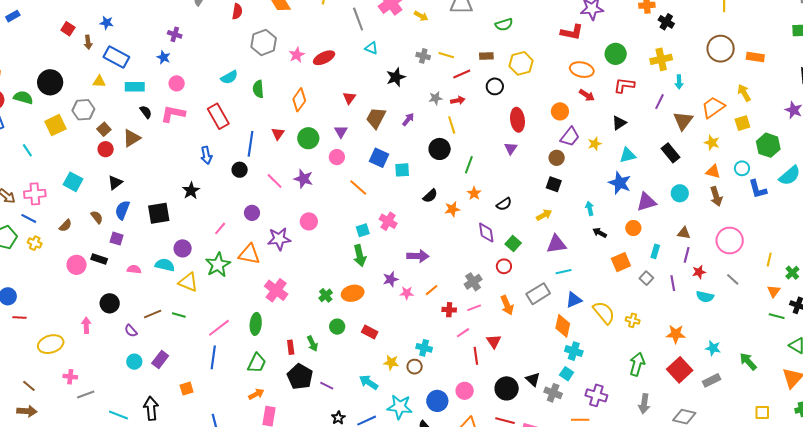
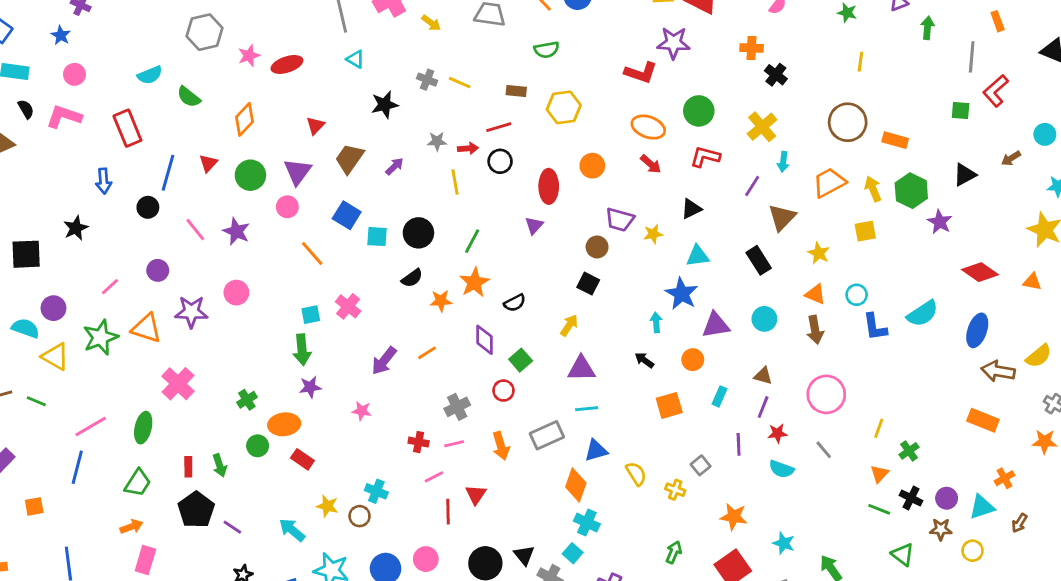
yellow cross: (661, 59) -> (762, 127), turned -35
red line: (462, 74) -> (499, 127), moved
black circle: (495, 86) -> (500, 161), moved
green semicircle: (258, 89) -> (189, 97), turned -54
orange trapezoid: (713, 107) -> (829, 183), moved
orange circle: (560, 111) -> (592, 166), moved
purple triangle: (341, 132) -> (298, 172), size x1.5
purple trapezoid: (570, 137) -> (620, 220), turned 60
green hexagon: (768, 145) -> (911, 191), moved
black circle: (440, 149) -> (418, 233), moved
orange star: (474, 193) -> (474, 282), size x1.5
cyan arrow: (590, 208) -> (656, 322), moved
yellow arrow: (544, 215) -> (569, 325), turned -35
purple arrow: (418, 256) -> (384, 361), turned 120
gray square: (646, 278) -> (701, 465), moved
purple star: (391, 279) -> (310, 387), moved
orange line: (432, 290) -> (427, 353), moved
orange ellipse: (353, 293) -> (284, 424), moved
yellow semicircle: (604, 313) -> (636, 474), size x0.7
green arrow: (637, 364) -> (674, 552), size x0.7

